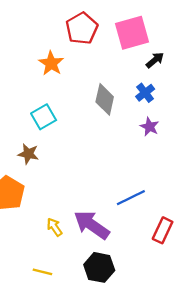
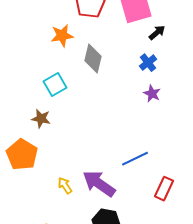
orange star: (51, 63) -> (62, 36), turned 30
gray diamond: (105, 99) -> (93, 59), moved

